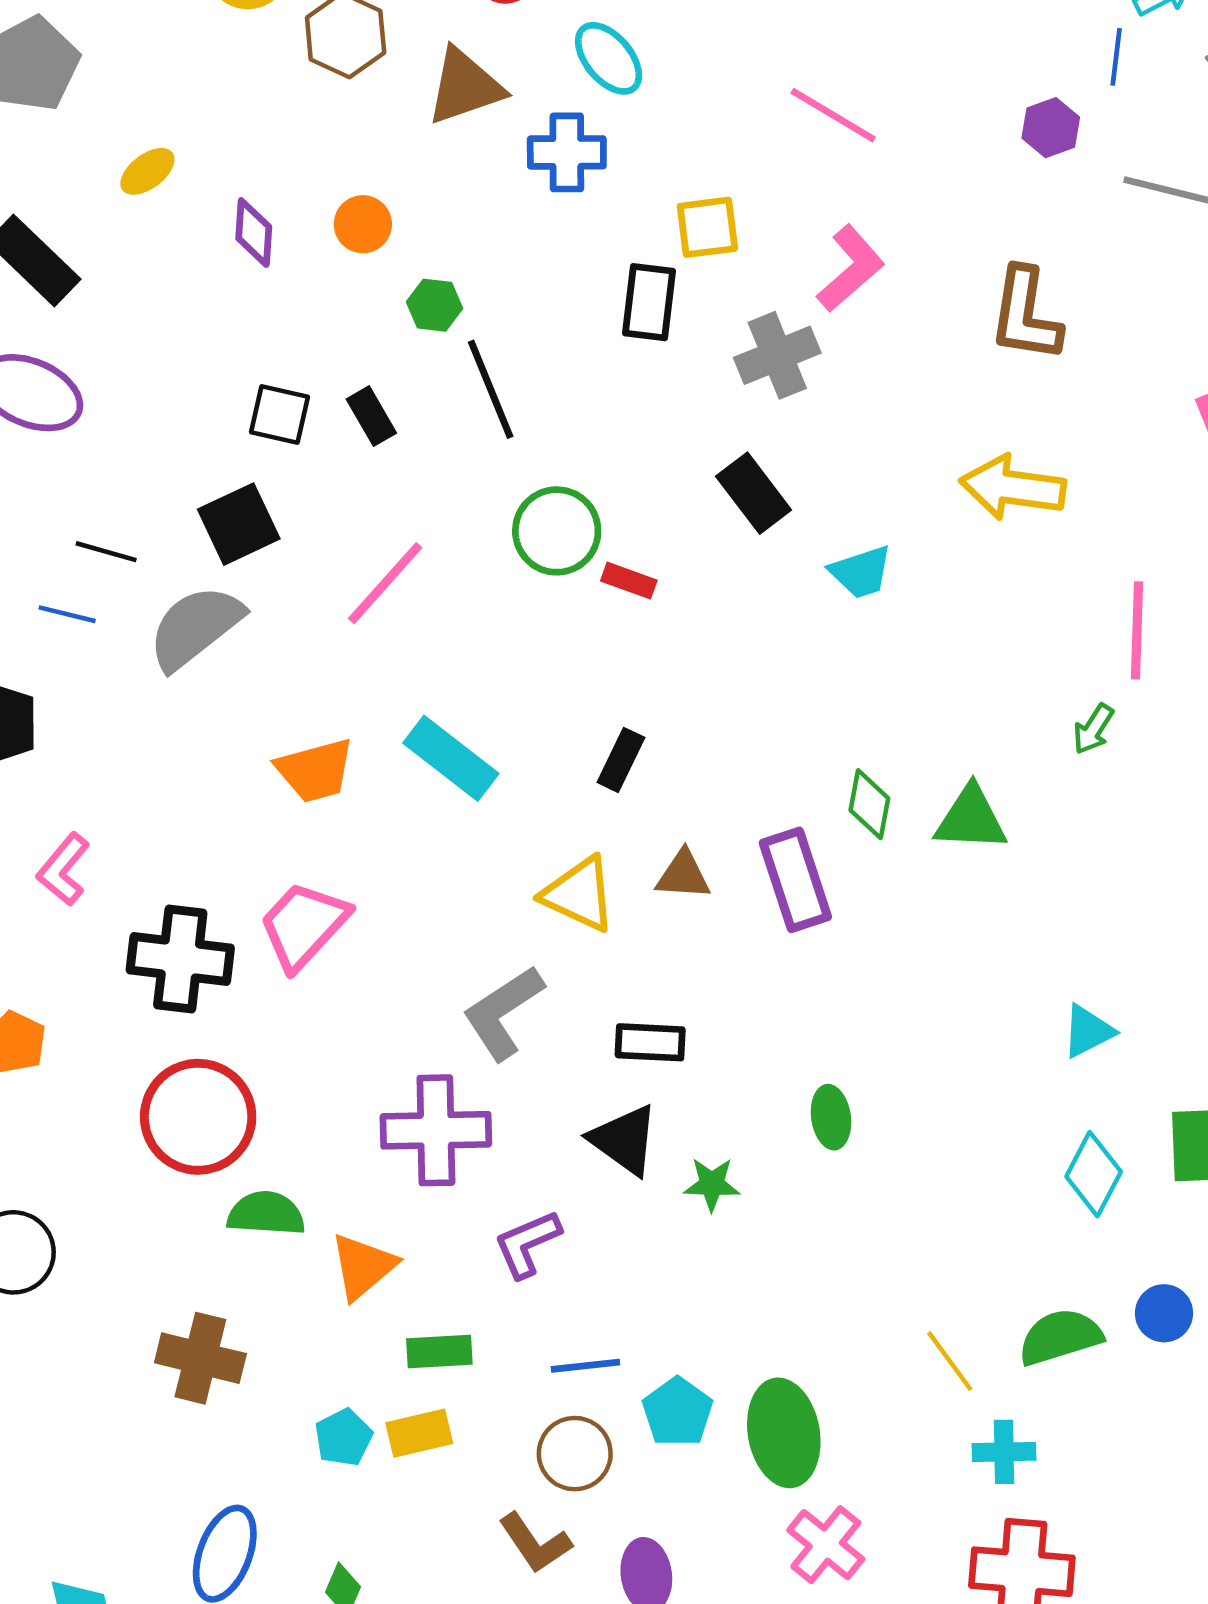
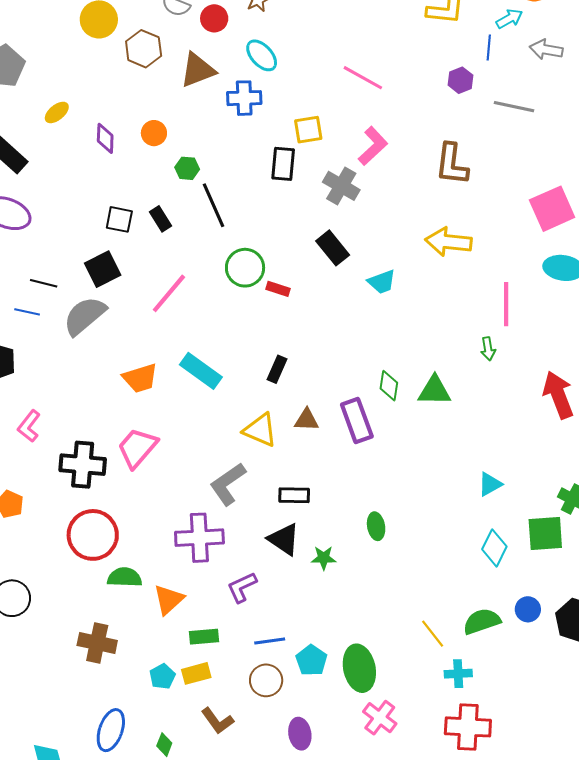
gray cross: (777, 355) -> (341, 186), turned -36
green arrow: (1093, 729) -> (488, 349), turned -40
brown L-shape: (535, 1543) -> (217, 721), moved

